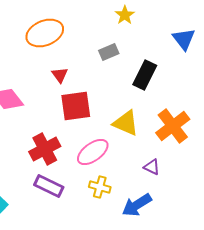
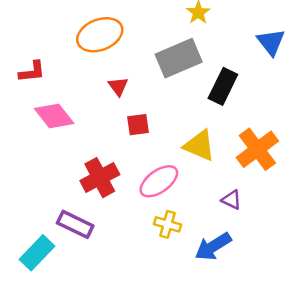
gray rectangle: (109, 52) -> (179, 58), size x1.8
red square: (76, 106) -> (138, 125), size x0.6
purple rectangle: (49, 186) -> (75, 224), moved

